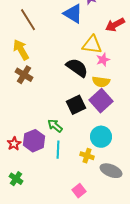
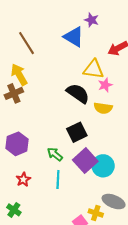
brown cross: (24, 75) -> (14, 93), moved, turned 36
purple square: (101, 101) -> (85, 161), moved
purple hexagon: (34, 141) -> (17, 144), moved
red star: (14, 144) -> (23, 179), moved
yellow cross: (87, 156) -> (96, 213), moved

